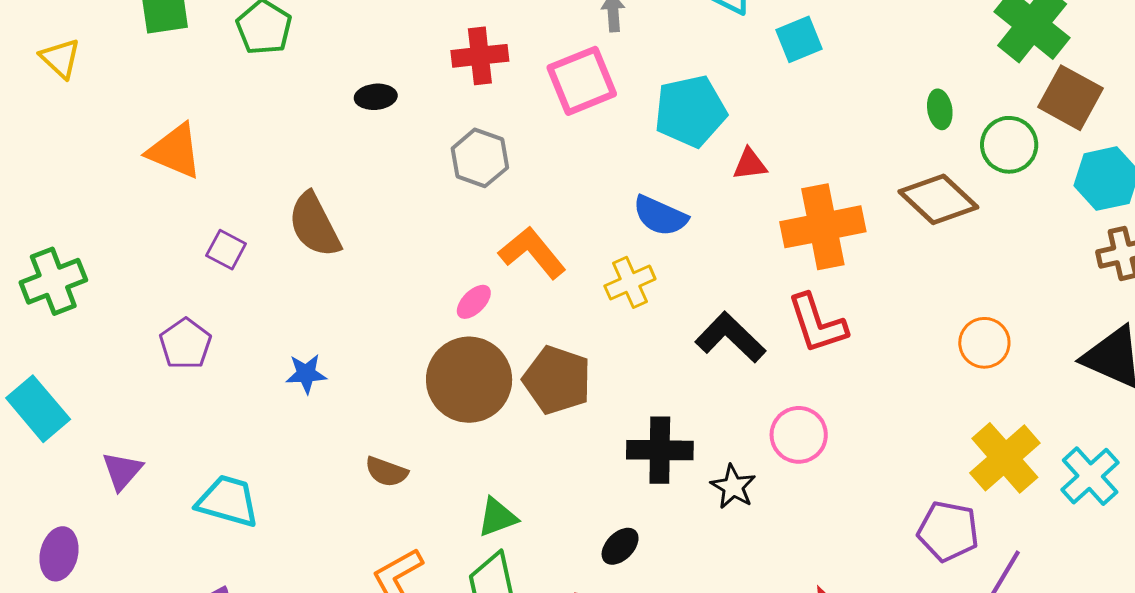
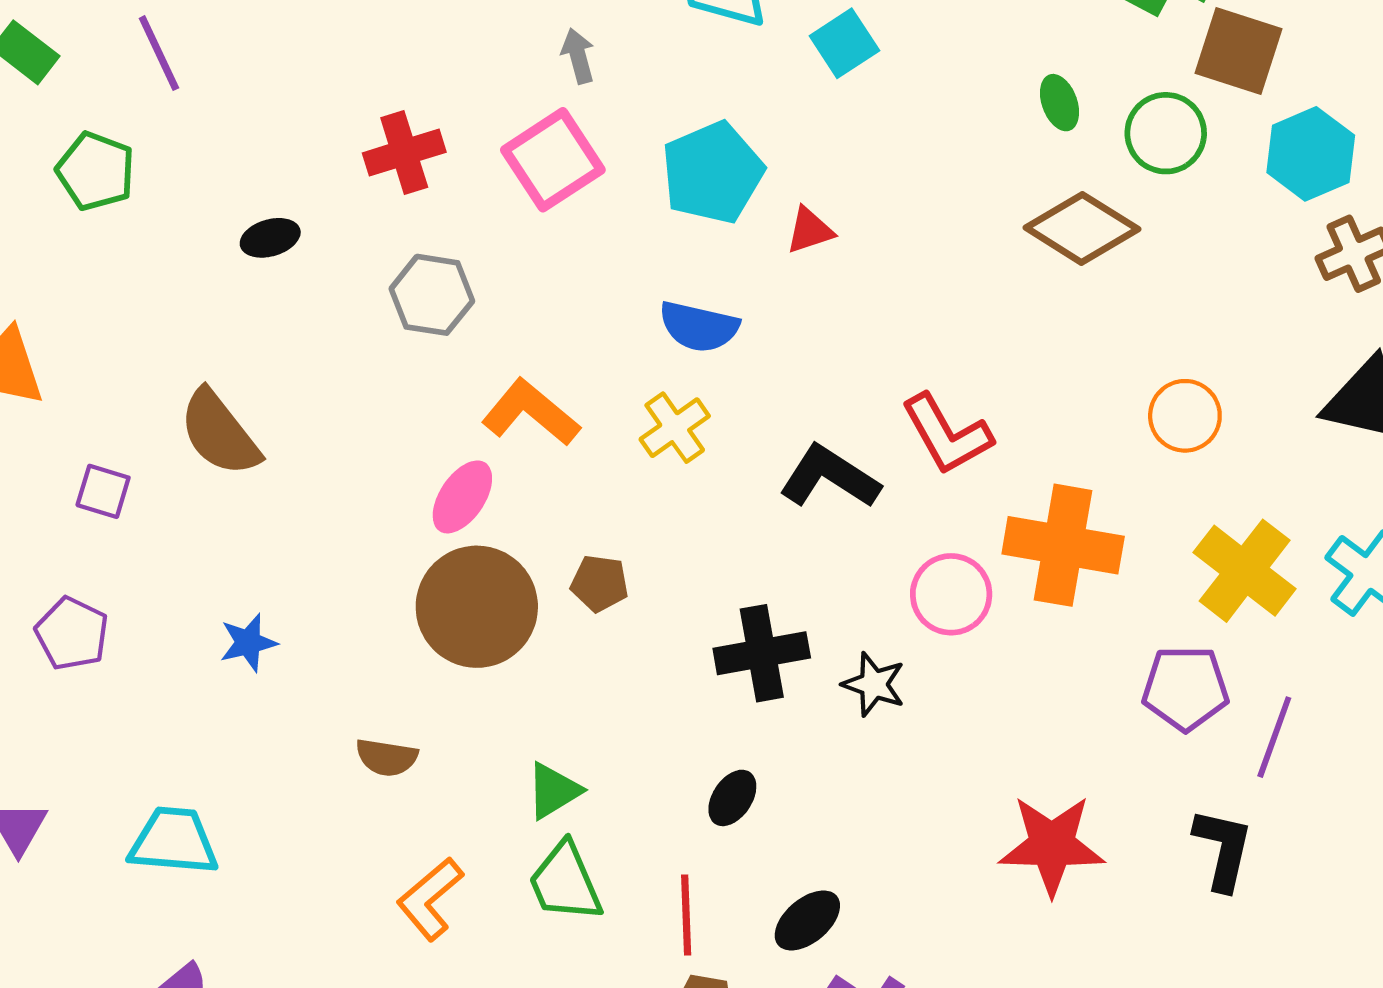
orange cross: (823, 227) -> (1063, 545), moved, turned 32
pink ellipse: (474, 302) -> (462, 497), size x1.4
brown pentagon: (557, 380) -> (600, 583), size x0.6

